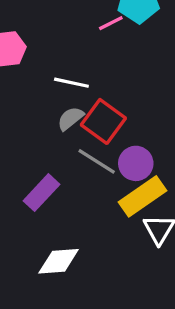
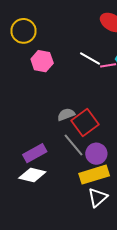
white line: (71, 83) -> (90, 59), moved
white diamond: (59, 261) -> (32, 175), moved

